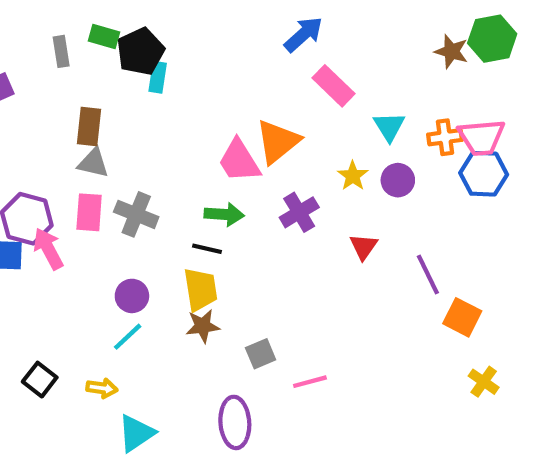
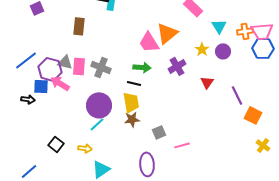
gray triangle: (93, 163) -> (65, 62), moved
pink arrow: (48, 249) -> (60, 83), turned -30
purple circle: (132, 296) -> (99, 105), size x1.6

